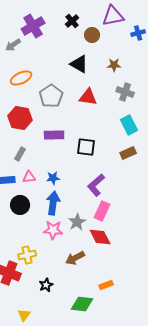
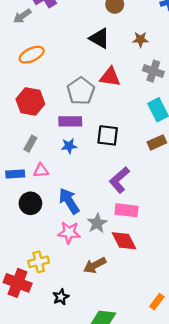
gray pentagon: (51, 96) -> (81, 91), moved
blue star: (53, 178) -> (69, 146), moved
blue arrow: (53, 203) -> (69, 201), turned -40
pink rectangle: (102, 211) -> (126, 210), turned 72
orange rectangle: (106, 285) -> (157, 302), moved, turned -32

